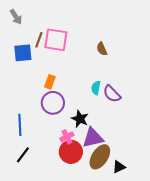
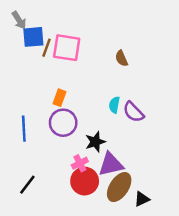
blue square: (23, 53) -> (33, 37), moved
black star: (80, 119) -> (95, 142), turned 30
blue line: (20, 125) -> (24, 129), moved

